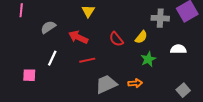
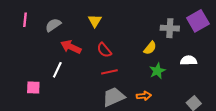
gray semicircle: (48, 27) -> (53, 25), moved
red arrow: (78, 37) -> (71, 47), moved
red semicircle: (116, 39) -> (104, 50), moved
red line: (87, 60) -> (109, 72), moved

